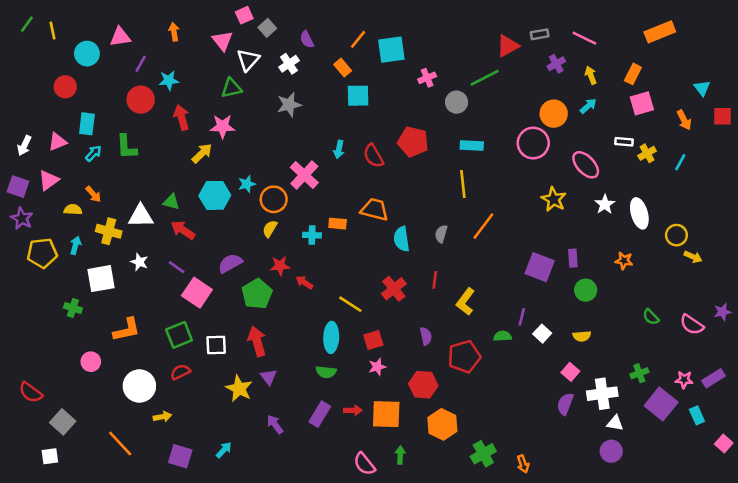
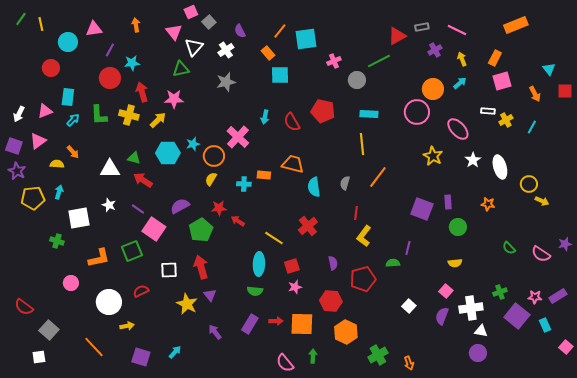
yellow cross: (109, 231) -> (129, 115), moved
red line: (435, 280) -> (356, 213), moved
white square: (542, 334) -> (409, 306), moved
green square: (179, 335) -> (132, 251), moved

